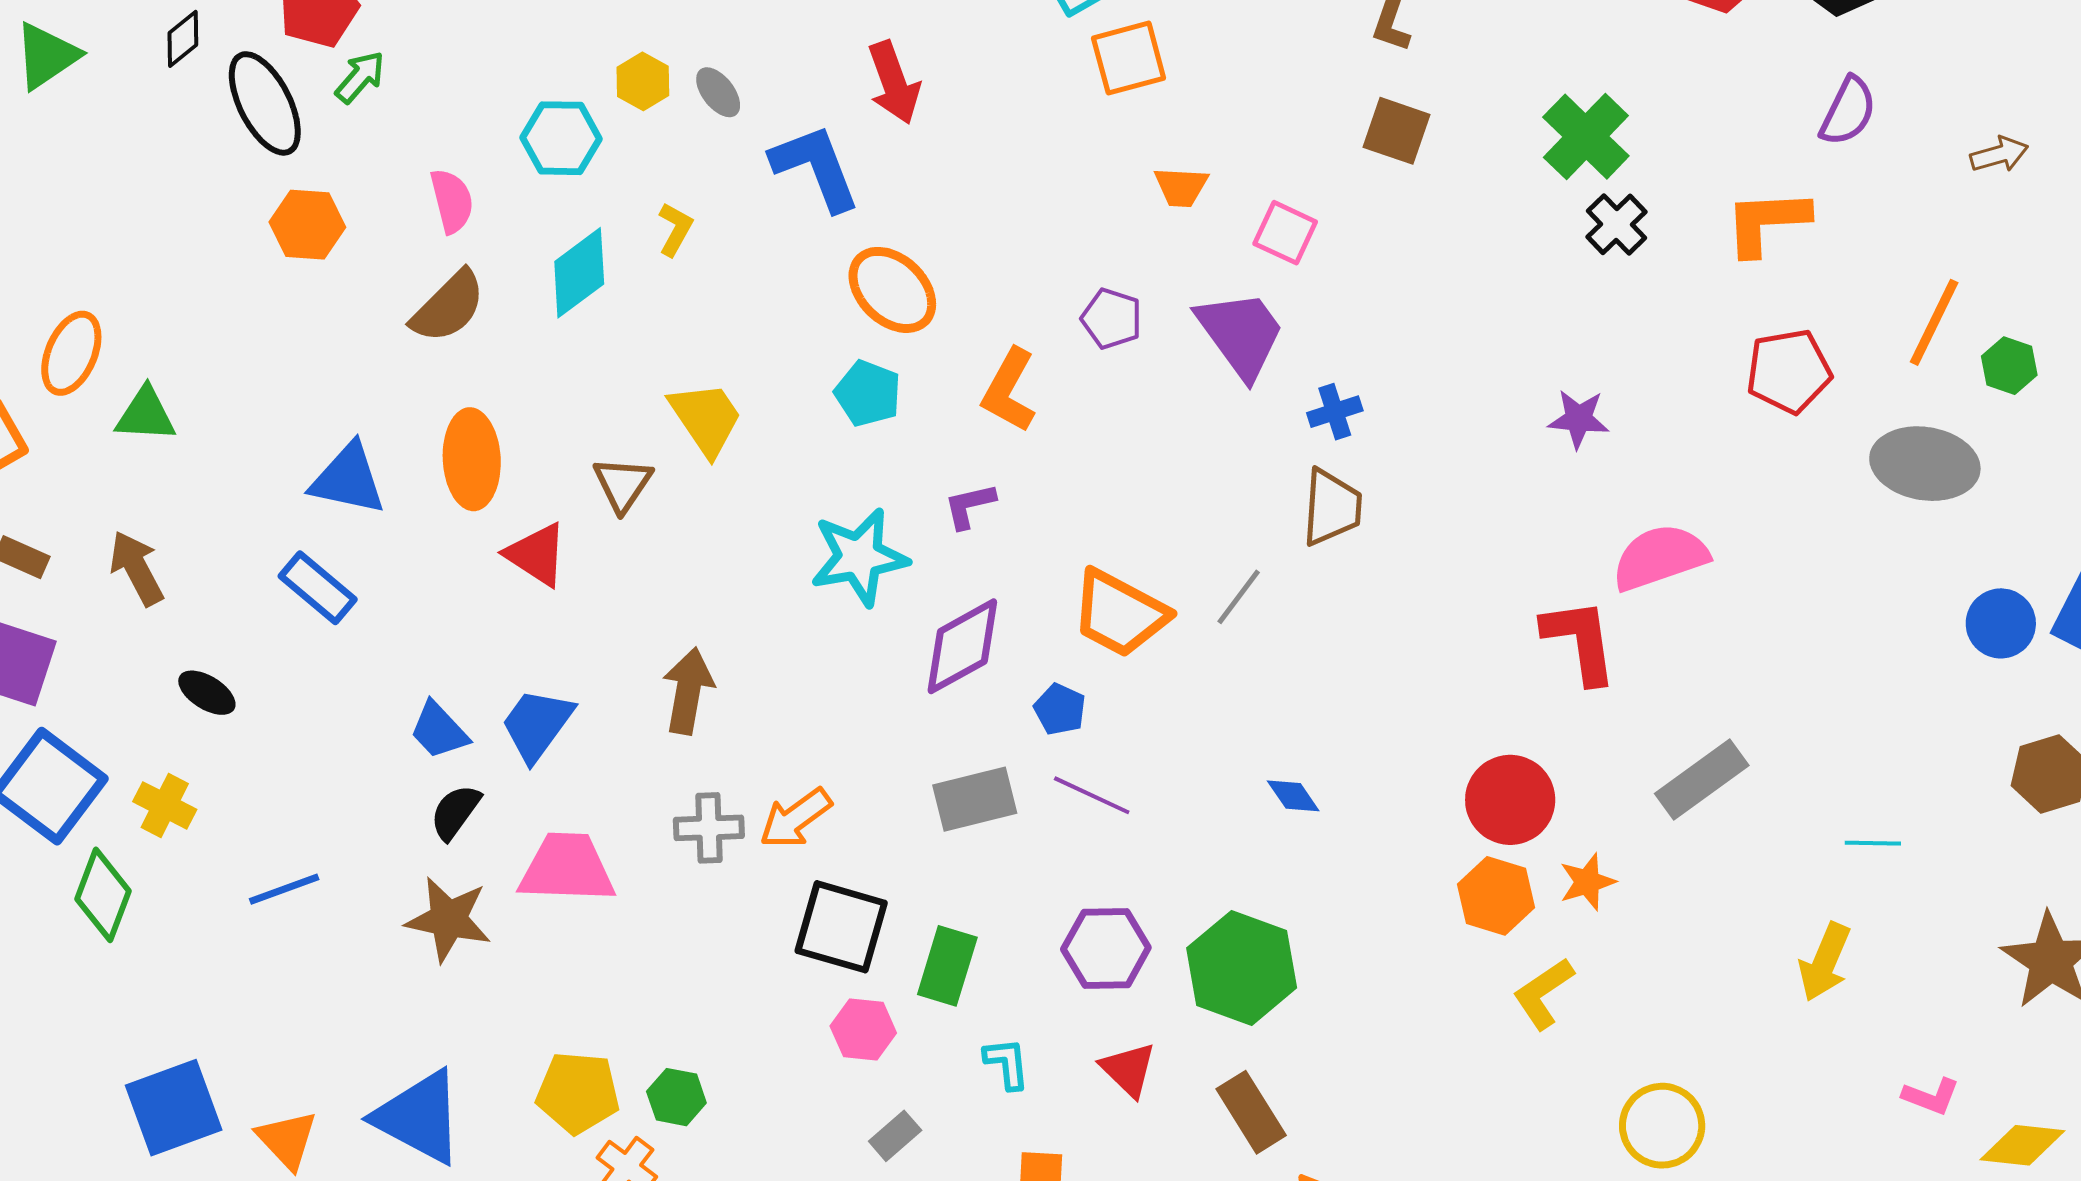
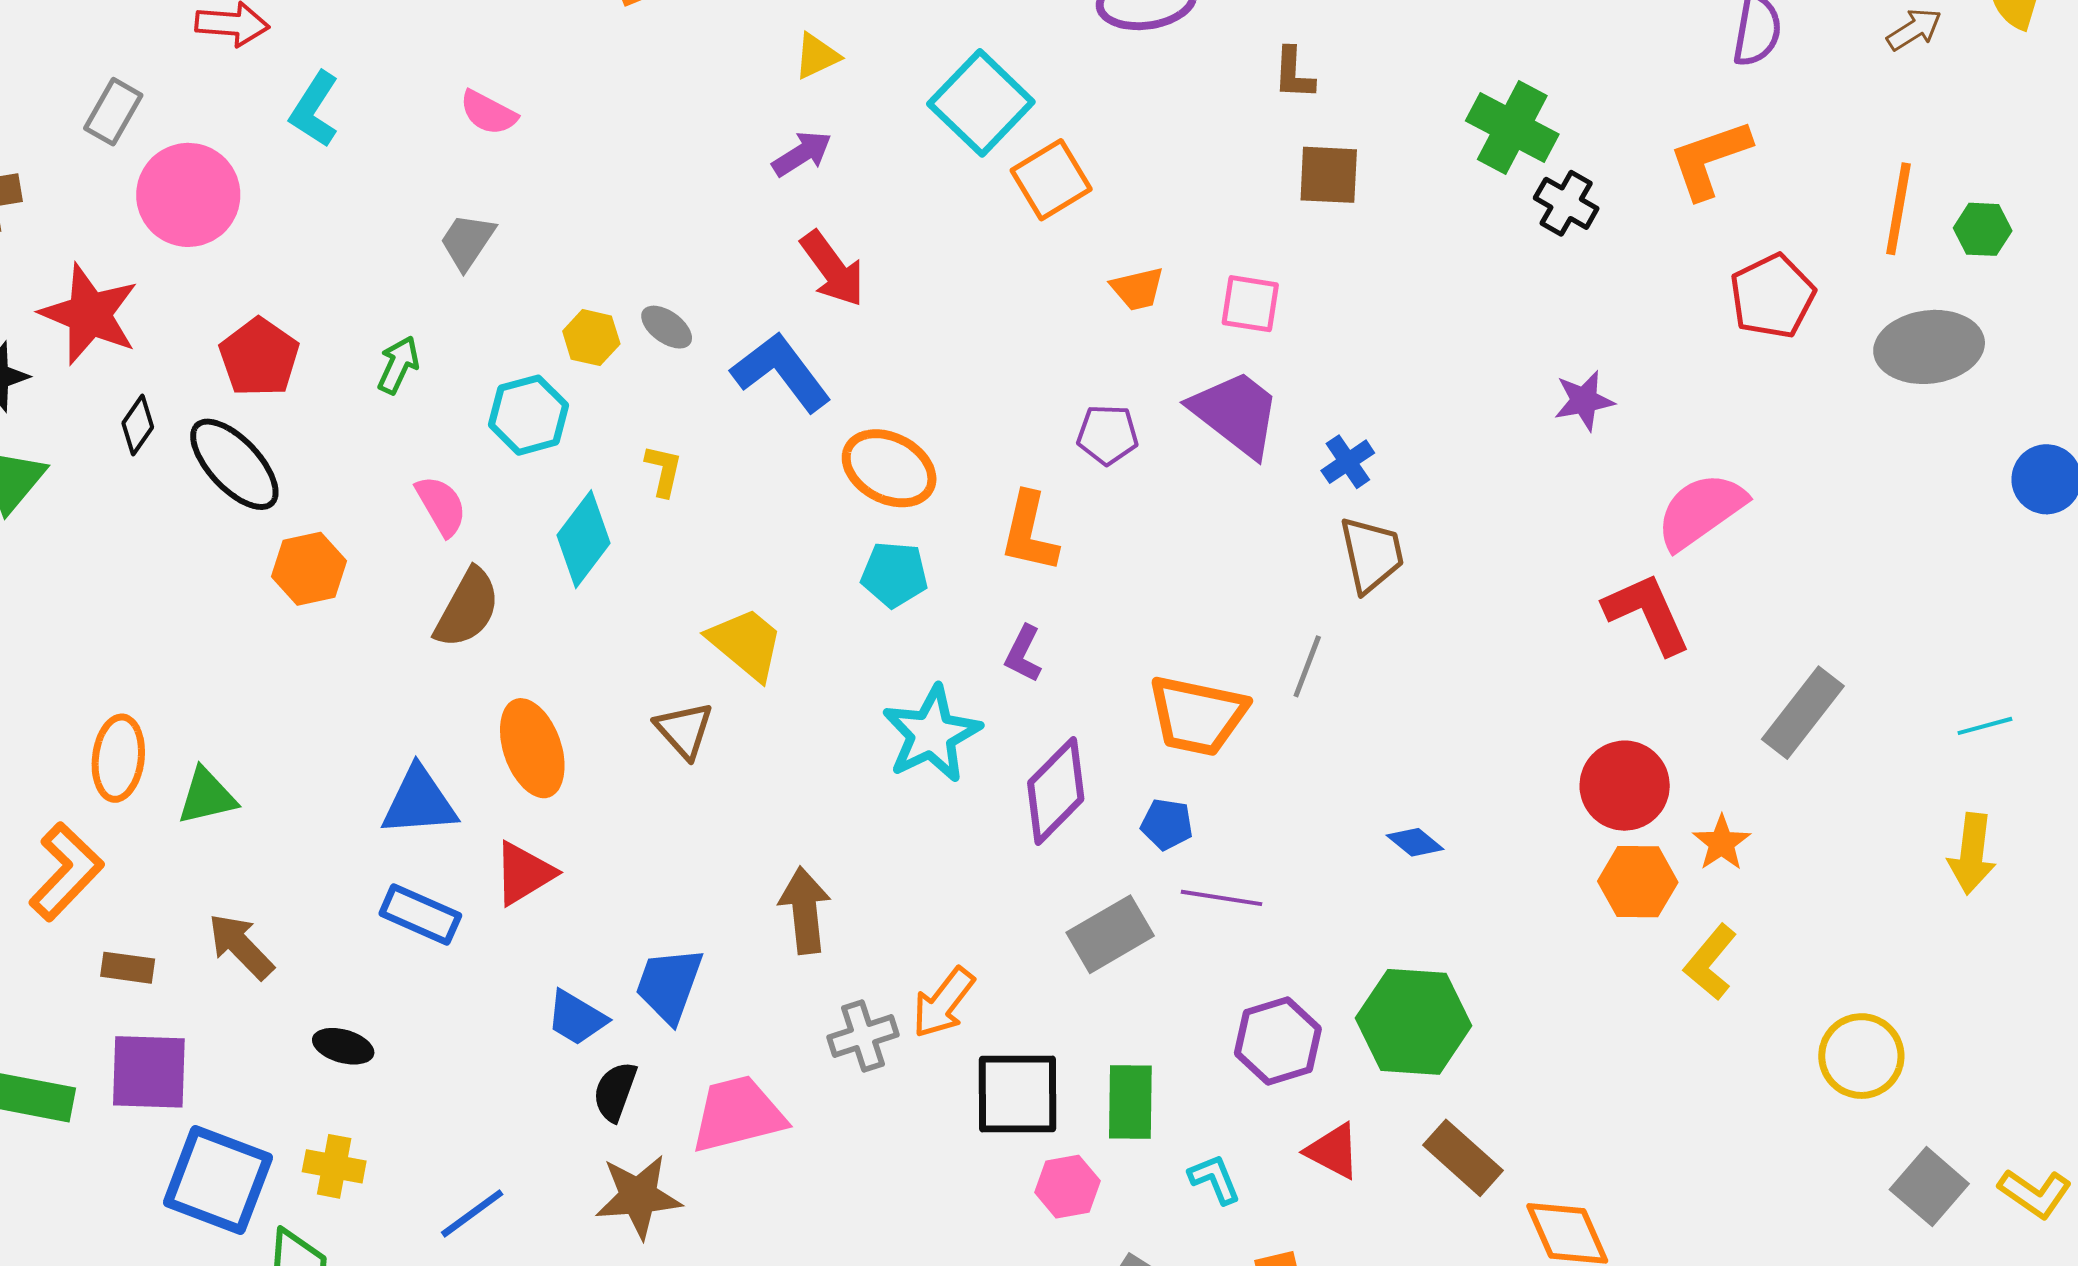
green arrow: (360, 77) -> (398, 365), moved
purple L-shape: (970, 506) -> (1023, 654), turned -34
red triangle: (537, 555) -> (524, 873), moved, turned -48

